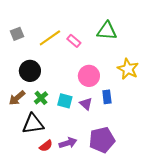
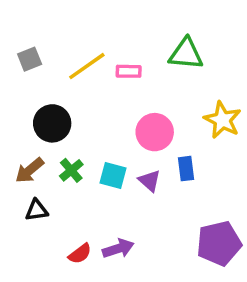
pink rectangle: (74, 41) -> (129, 71), turned -40
black triangle: (33, 124) -> (37, 210), moved, size x0.6
purple pentagon: (102, 140) -> (219, 243), moved

